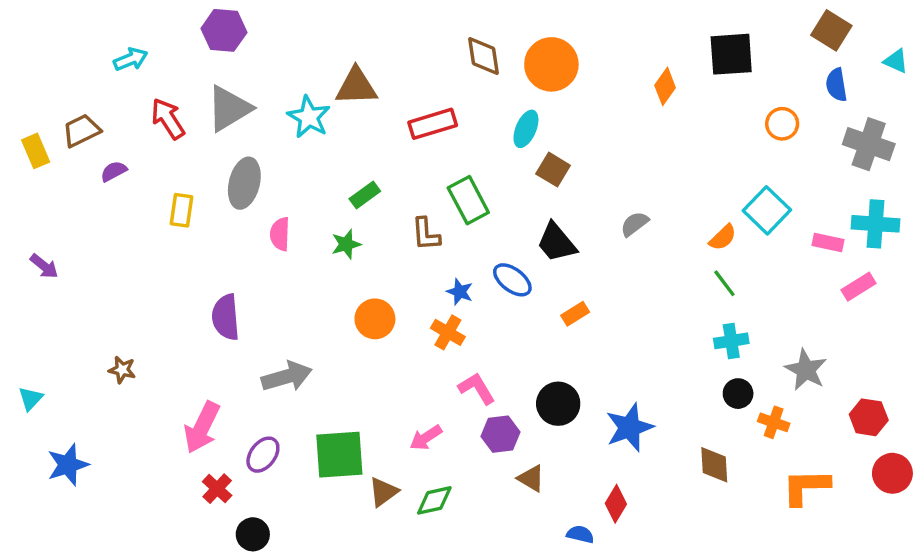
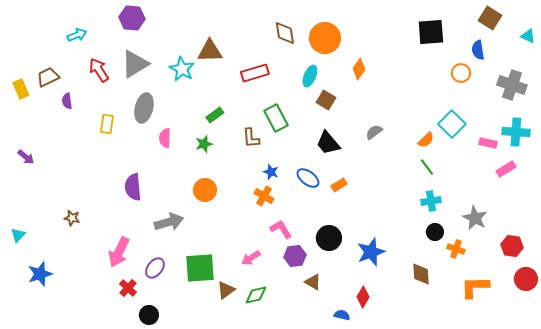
blue semicircle: (836, 85) -> (478, 50), moved
orange diamond: (665, 86) -> (359, 69), moved
purple semicircle: (114, 171) -> (67, 101), turned -70
blue ellipse: (512, 280) -> (308, 178), moved
orange circle: (375, 319) -> (205, 190), moved

